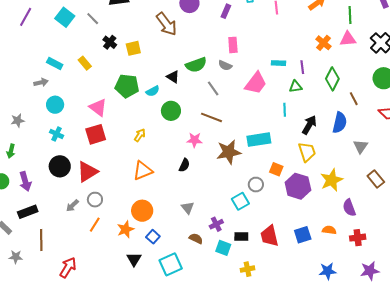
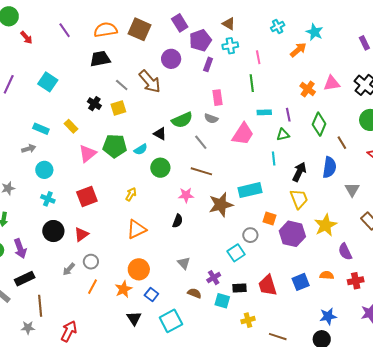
green line: (350, 15) -> (252, 83), moved
gray line: (93, 19) -> (122, 85), moved
pink triangle: (98, 107) -> (88, 154), moved, turned 48
red triangle: (87, 172) -> (81, 234), size x0.7
gray star: (16, 257) -> (28, 328), moved

